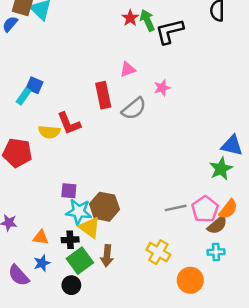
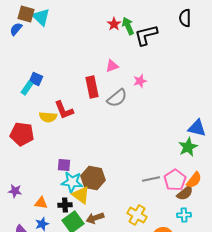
brown arrow: (107, 256) -> (95, 218), turned 66

